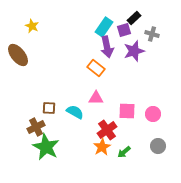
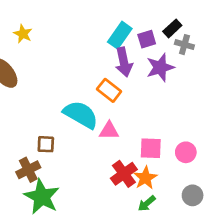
black rectangle: (134, 18) -> (172, 28), moved
cyan semicircle: (75, 112) -> (81, 115), moved, size x1.5
orange star: (102, 147) -> (145, 178), moved

